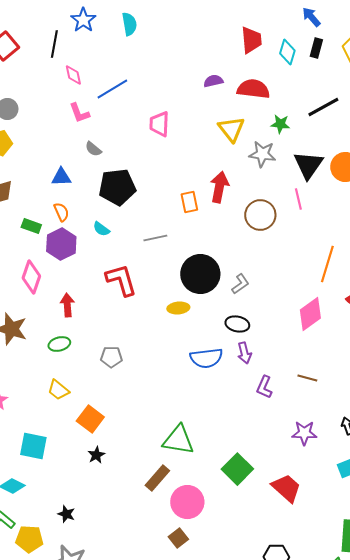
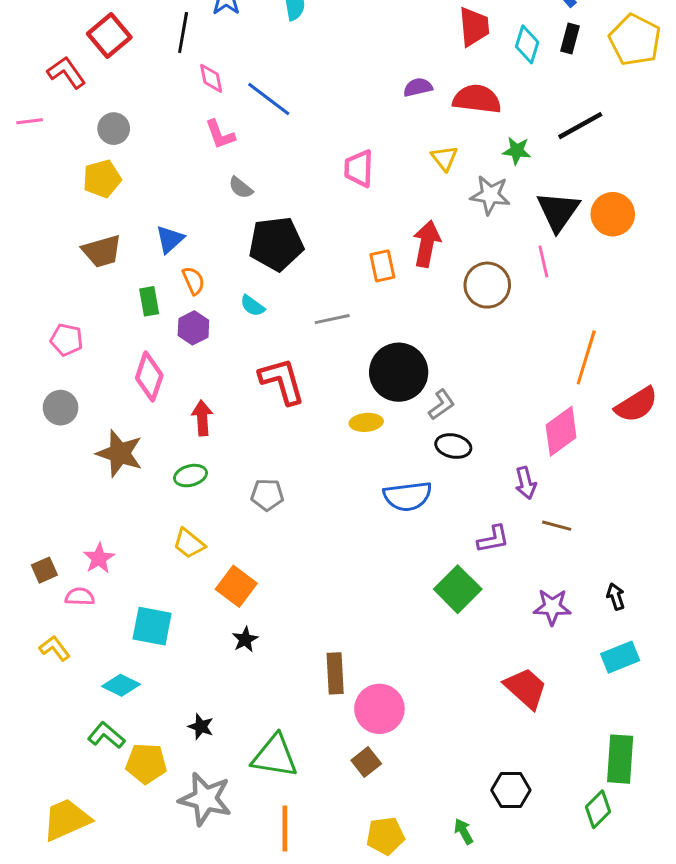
blue line: (112, 89) -> (269, 99), turned 68
pink trapezoid: (159, 124) -> (359, 168), moved
yellow triangle: (231, 129) -> (444, 158), size x0.7
blue triangle: (61, 177) -> (170, 239), moved, turned -40
green rectangle: (31, 226) -> (149, 301), turned 60
purple hexagon: (61, 244) -> (193, 328), size x0.7
gray L-shape: (240, 284) -> (441, 405), moved
purple arrow: (244, 353) -> (526, 483), moved
purple L-shape: (264, 387) -> (493, 539), turned -125
green triangle: (178, 440) -> (275, 756), moved
green square: (237, 469) -> (458, 589), moved
brown rectangle: (157, 478) -> (335, 673), turned -44

